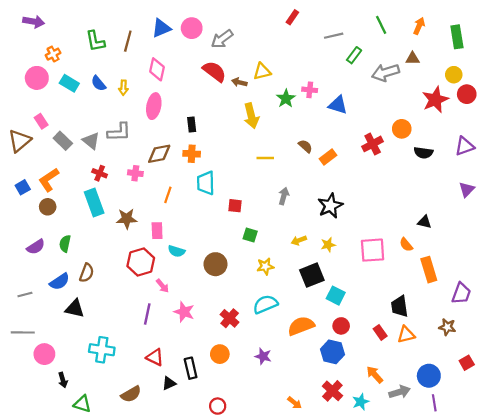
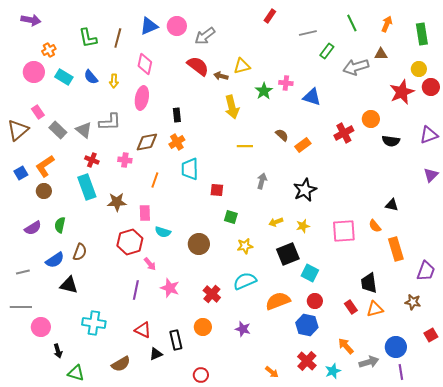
orange cross: (192, 154) -> (177, 142), turned -35

